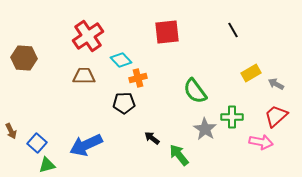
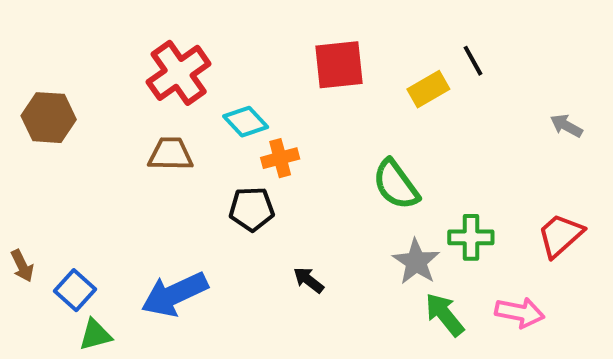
yellow rectangle: (251, 73) -> (428, 89), moved
gray arrow: (276, 84) -> (566, 126), moved
pink arrow: (261, 142) -> (520, 313), moved
green arrow: (179, 155) -> (445, 315), moved

